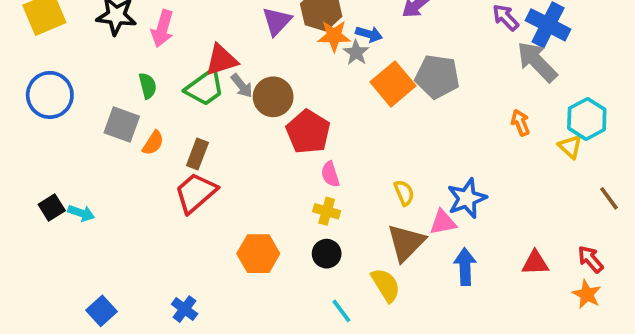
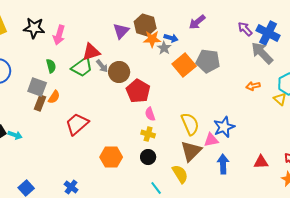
orange arrow: (520, 123) -> (253, 86), turned -80
brown rectangle: (197, 154) -> (40, 103), moved
yellow semicircle: (404, 193) -> (190, 124), size x1.6

